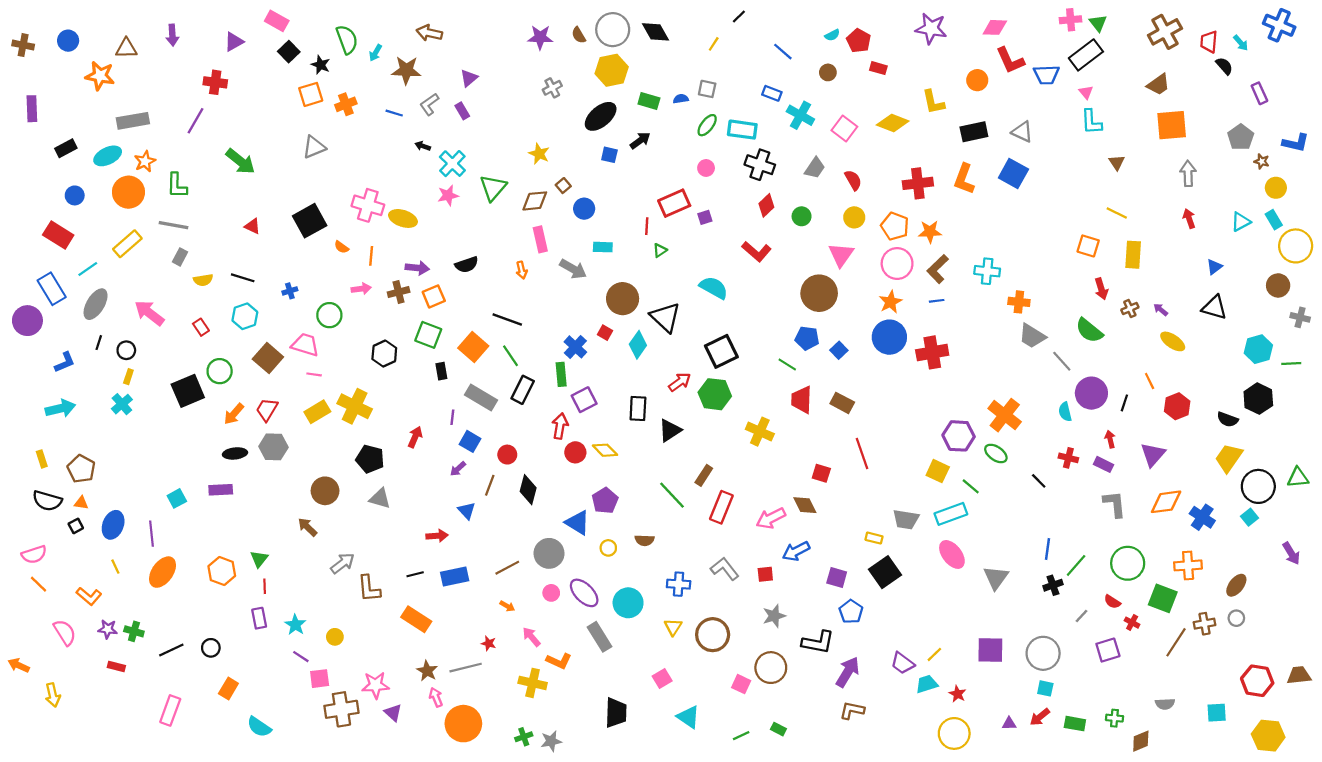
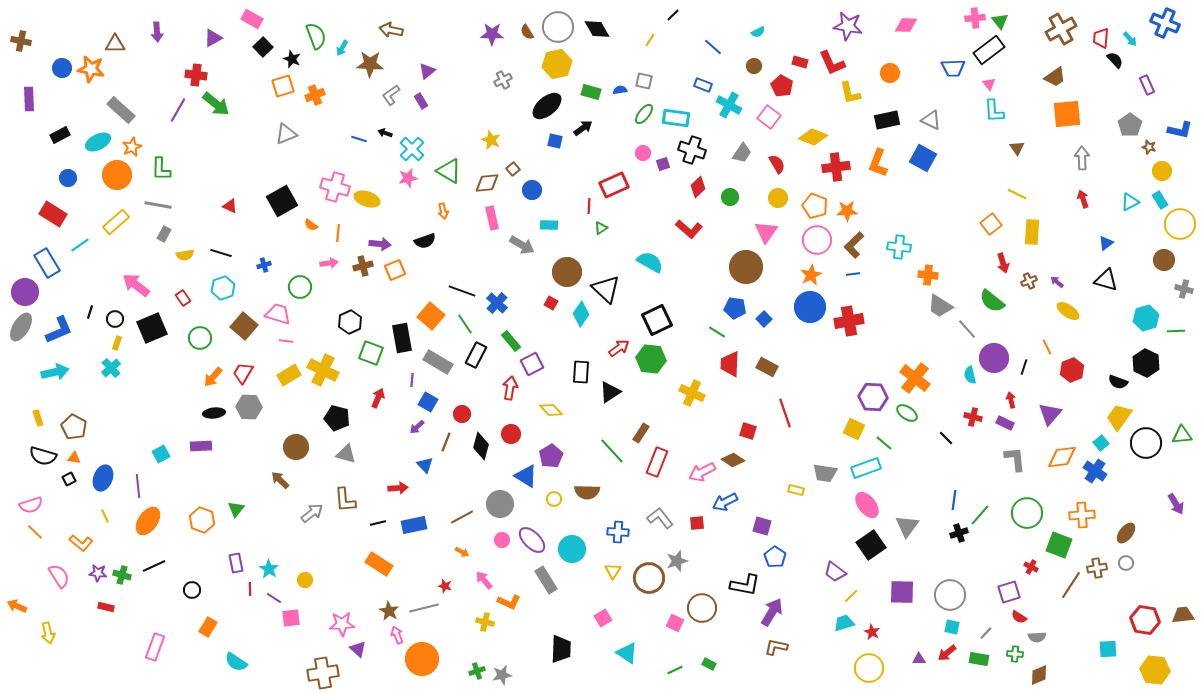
blue circle: (68, 41) -> (62, 68), moved
red pentagon: (859, 41) -> (782, 86), moved
red L-shape: (1010, 60) -> (832, 63), moved
blue line: (394, 113) -> (359, 139), moved
gray rectangle: (133, 121) -> (121, 110), turned 52
yellow diamond: (893, 123) -> (813, 137), moved
green arrow: (240, 161) -> (216, 104), moved
green triangle: (493, 188) -> (449, 171), turned -40
purple square: (705, 217) -> (663, 164), moved
orange square: (1088, 246) -> (991, 224), turned 35
orange arrow: (522, 270) -> (443, 211), moved
gray ellipse: (96, 304) -> (21, 327), moved
green square: (428, 335) -> (371, 353), moved
blue cross: (575, 347) -> (497, 303), moved
blue L-shape: (65, 362) -> (59, 330), size x1.4
black rectangle: (441, 371) -> (402, 338), size x1.8
green rectangle: (561, 374) -> (511, 341), turned -35
black square: (188, 391) -> (152, 328), moved
red circle: (575, 452) -> (511, 434), moved
brown diamond: (805, 505) -> (733, 460), turned -30
cyan square: (1250, 517) -> (1101, 443), moved
brown semicircle: (645, 540) -> (587, 492), size x1.4
black square: (885, 572) -> (871, 545), moved
red line: (265, 586) -> (250, 589), moved
brown L-shape: (369, 589) -> (345, 500), moved
red semicircle: (1112, 602) -> (1019, 617), moved
gray star: (774, 616) -> (677, 561), moved
gray line: (1082, 616) -> (986, 633), moved
black line: (171, 650) -> (154, 566), moved
purple trapezoid: (903, 663) -> (835, 572), moved
yellow cross: (533, 683) -> (485, 622), size x0.7
gray semicircle: (1165, 704) -> (1037, 637), moved
brown cross: (341, 709) -> (323, 673), moved

